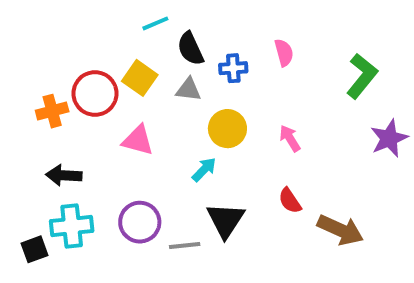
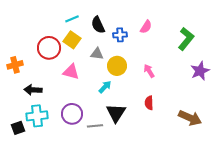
cyan line: (155, 23) -> (72, 19), moved
pink semicircle: (284, 53) -> (146, 27), turned 48
gray triangle: (188, 90) -> (97, 54), moved
orange cross: (52, 111) -> (15, 65), moved
red semicircle: (290, 201) -> (149, 103), turned 32
brown arrow: (340, 230) -> (190, 118), moved

